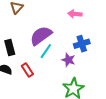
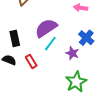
blue cross: (82, 44) -> (86, 38), turned -35

